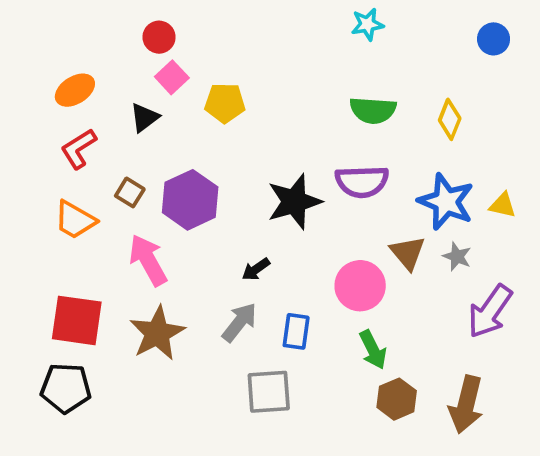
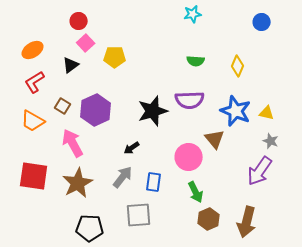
green semicircle: (373, 110) -> (196, 61), size x0.7
gray star: (457, 256) -> (271, 141), moved
black pentagon: (66, 388) -> (90, 228), moved

